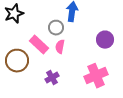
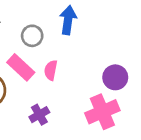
gray circle: (56, 28) -> (32, 36), moved
purple circle: (105, 40) -> (115, 77), moved

